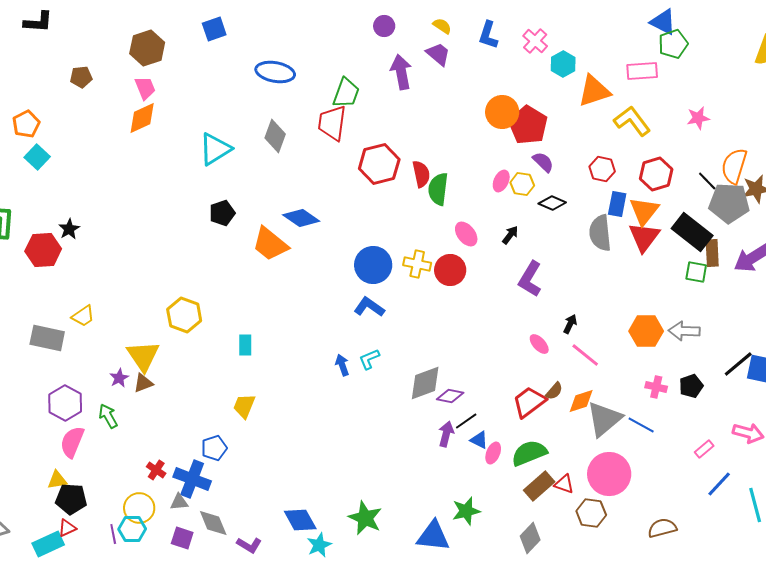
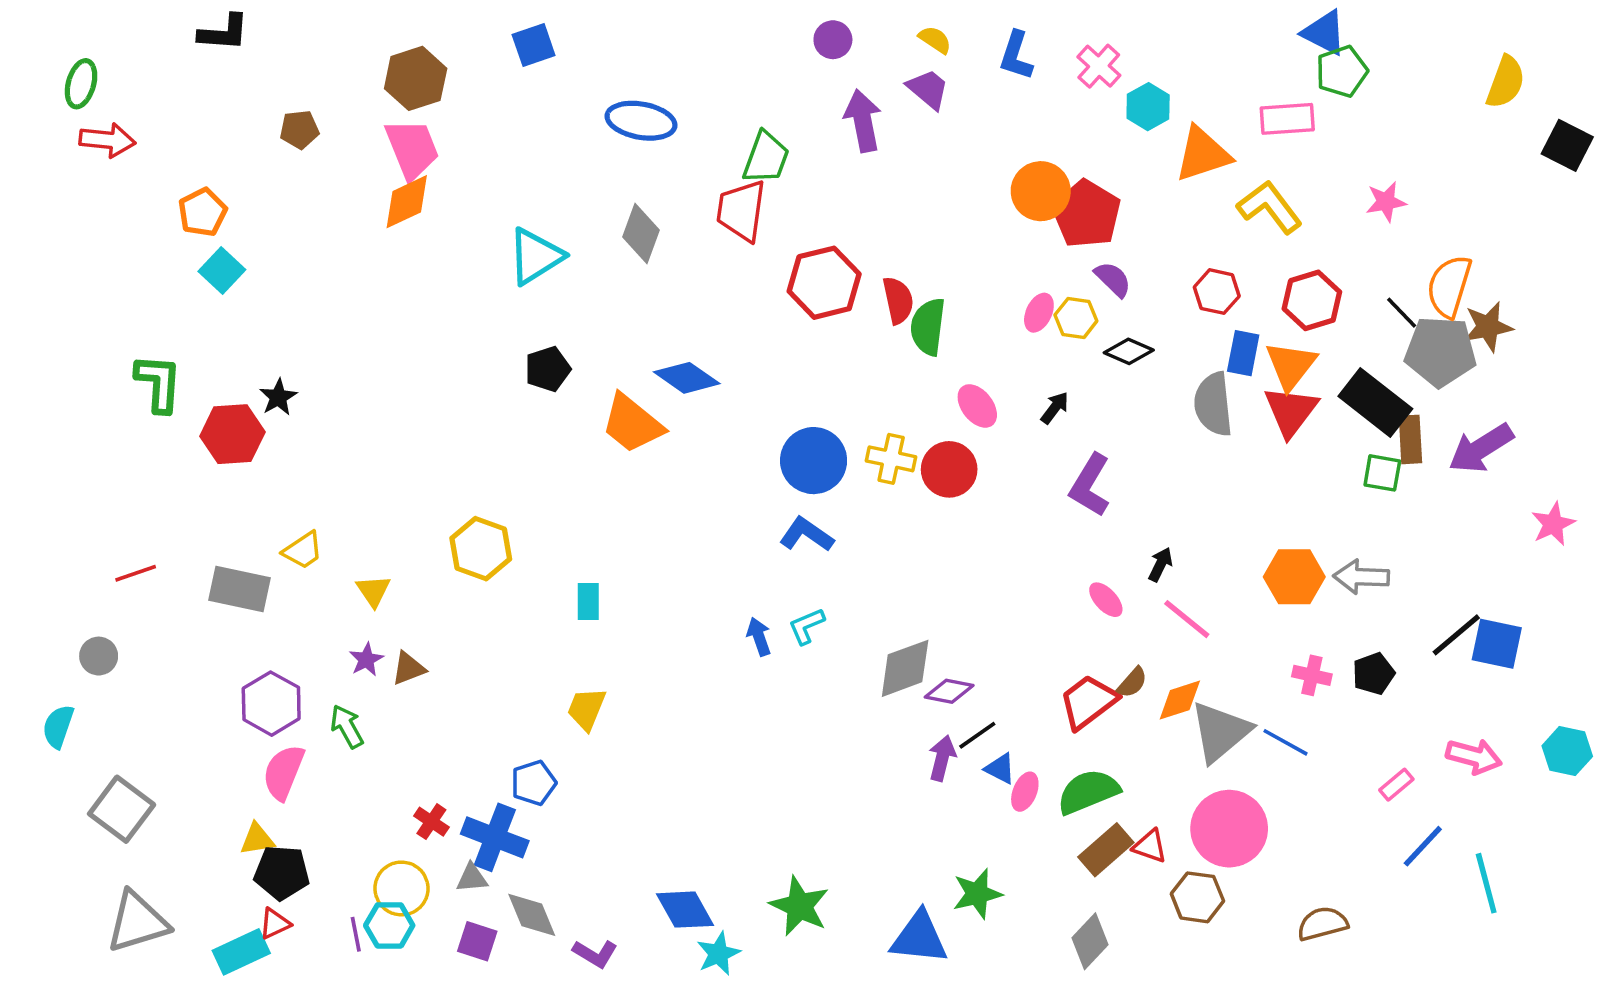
pink trapezoid: (145, 88) -> (412, 149), size x1.5
yellow triangle: (143, 356) -> (373, 591), moved, size x0.6

